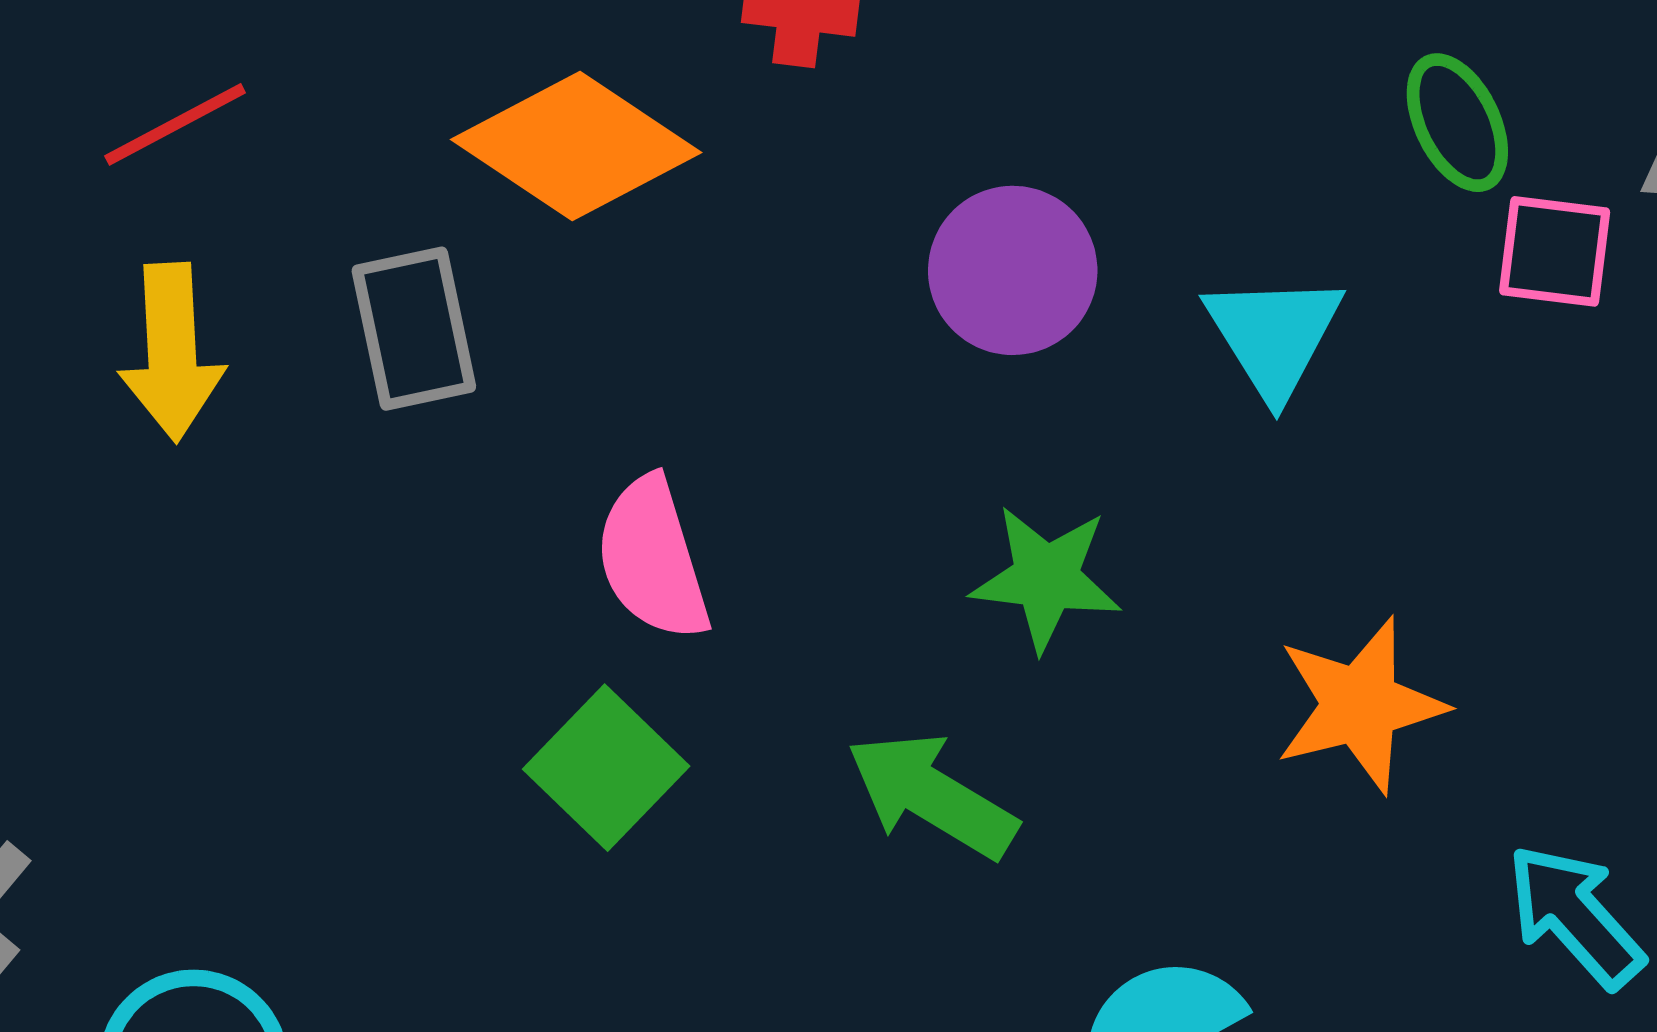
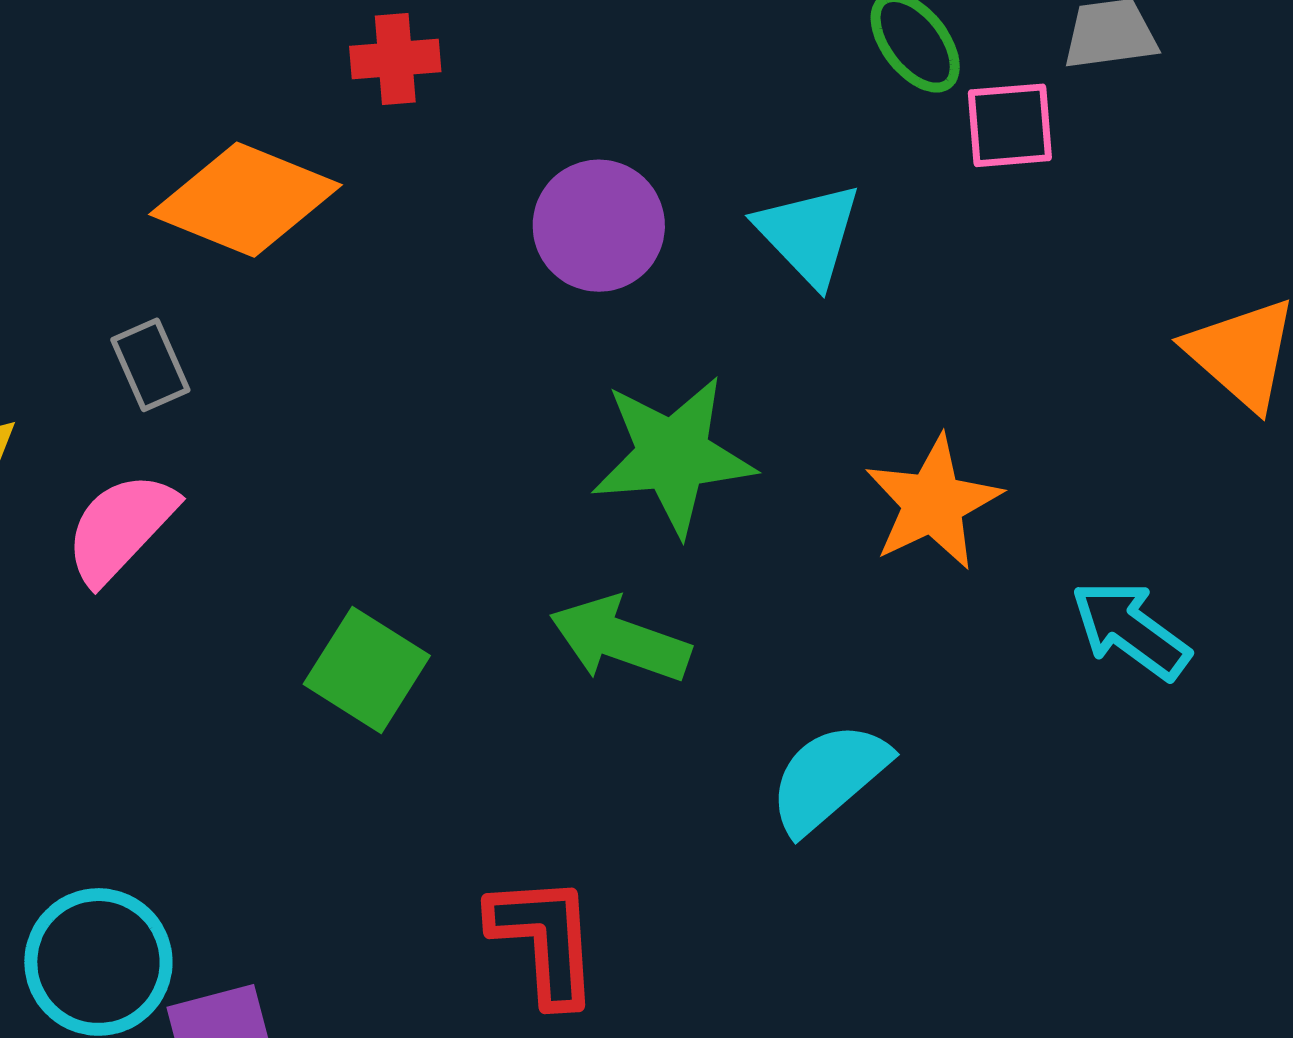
gray rectangle: (414, 329) -> (150, 365), size x0.7
pink semicircle: (653, 559) -> (120, 528), moved, turned 72
green star: (1046, 578) -> (673, 455), size x1.4

